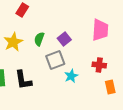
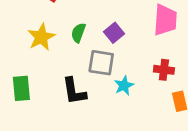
gray square: (55, 60) -> (101, 63), turned 30
black L-shape: (23, 80) -> (74, 91), moved

